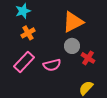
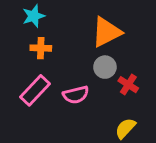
orange cross: (28, 33) -> (41, 48), turned 32

